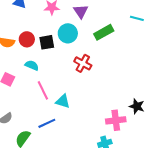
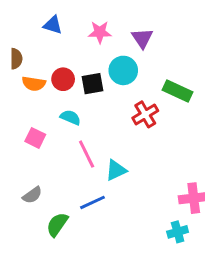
green rectangle: (104, 32) -> (178, 91), moved, turned 54
red cross: (83, 63) -> (145, 114), turned 30
cyan triangle: (63, 101) -> (116, 170), turned -42

